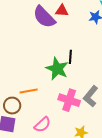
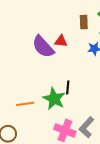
orange line: (29, 91) -> (25, 104), moved

